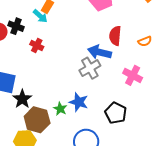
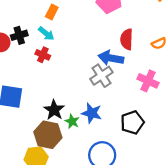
cyan arrow: (40, 16) -> (46, 34), moved
black cross: (16, 26) -> (19, 35), turned -35
black star: (22, 99) -> (54, 110), moved
black pentagon: (116, 113) -> (132, 122), turned 30

